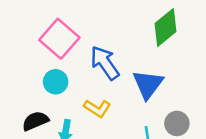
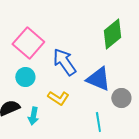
blue triangle: (148, 84) -> (98, 79), turned -44
gray circle: (177, 123) -> (121, 98), moved

